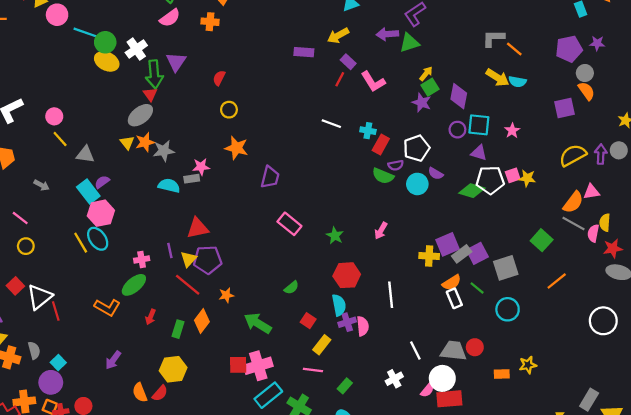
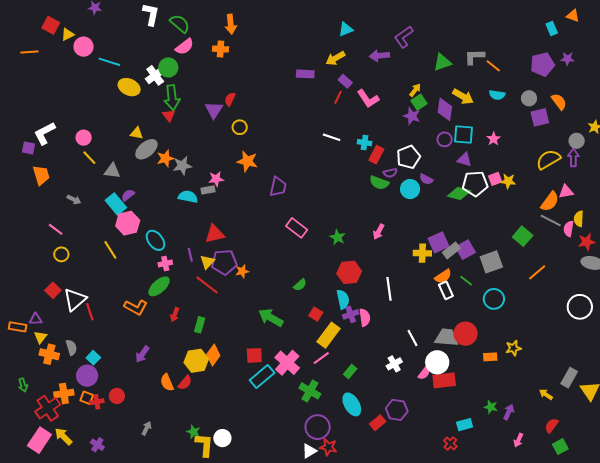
green circle: (105, 42) -> (168, 67), moved
green triangle: (409, 43) -> (442, 62), moved
purple triangle: (176, 62) -> (214, 110), moved
gray circle: (585, 73) -> (529, 98), moved
yellow arrow: (497, 77) -> (463, 97), moved
gray ellipse: (140, 115) -> (146, 149), moved
yellow triangle: (127, 143) -> (137, 133), moved, turned -40
gray circle: (619, 150) -> (577, 141), moved
cyan ellipse: (98, 239) -> (155, 240), moved
orange star: (226, 295) -> (242, 271), moved
orange diamond: (202, 321) -> (213, 355), moved
yellow rectangle: (322, 345) -> (329, 335), size x1.4
red circle: (475, 347) -> (466, 334), size x1.5
pink cross: (258, 366) -> (287, 363), moved, turned -30
pink line: (313, 370) -> (321, 358), turned -42
cyan rectangle: (268, 395) -> (262, 376), moved

